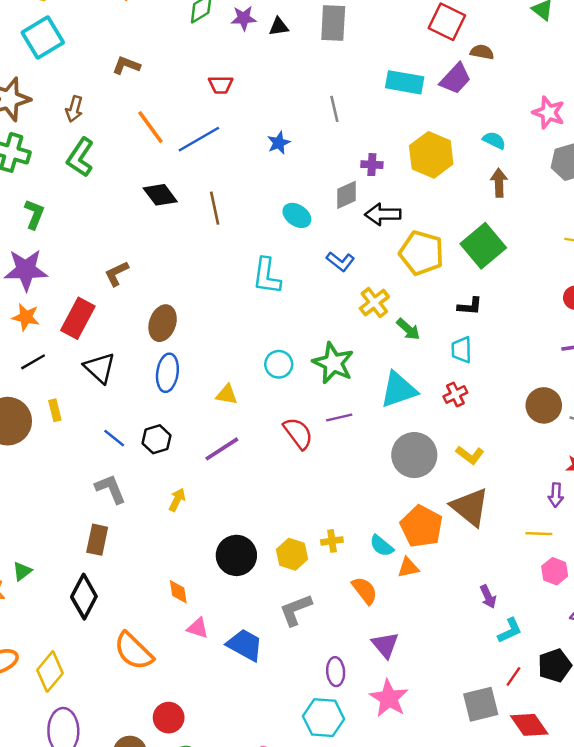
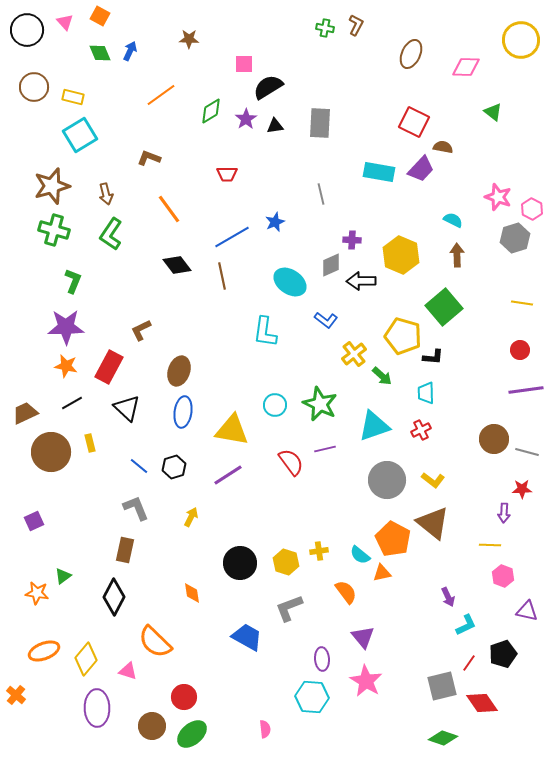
purple star: (244, 18) -> (246, 119), turned -30
brown arrow: (74, 109) -> (106, 194), turned -30
blue line: (199, 139) -> (232, 237), moved
yellow hexagon: (431, 155) -> (401, 255), moved
cyan ellipse: (297, 215) -> (290, 282), size x1.4
yellow pentagon: (422, 253) -> (403, 336), moved
yellow triangle: (227, 395) -> (232, 430), size x1.8
pink triangle: (198, 628) -> (128, 671), moved

